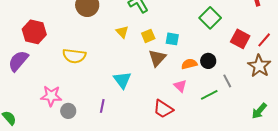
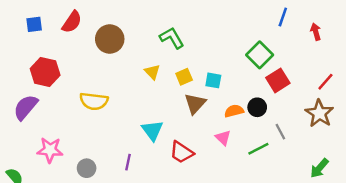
red square: (240, 39) -> (278, 80), moved, turned 30
pink star: (51, 96) -> (50, 150), moved
red trapezoid: (163, 109) -> (182, 152), moved

